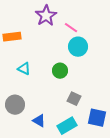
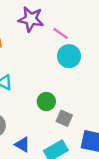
purple star: (46, 16) -> (31, 19), turned -30
green circle: (60, 71) -> (46, 102), moved

